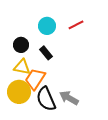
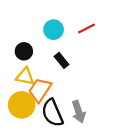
black rectangle: (46, 53) -> (62, 60), moved
gray arrow: (69, 98) -> (79, 112), turned -138

